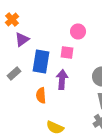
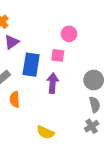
orange semicircle: (41, 95) -> (15, 100), moved

